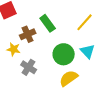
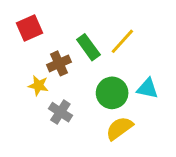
yellow line: (85, 22) -> (122, 41), moved
cyan triangle: (88, 51) -> (147, 88), turned -35

